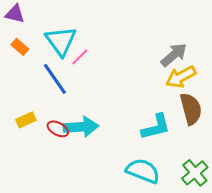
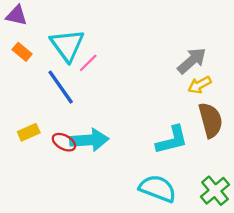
yellow arrow: (181, 77) -> (200, 85), size x0.7

